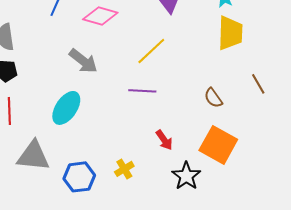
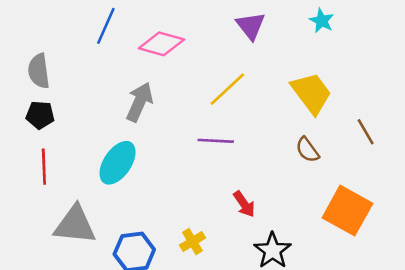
yellow trapezoid: (230, 33) -> (311, 93), moved, turned -39
gray arrow: (83, 61) -> (140, 102), turned -104
orange square: (218, 145) -> (347, 211), moved

